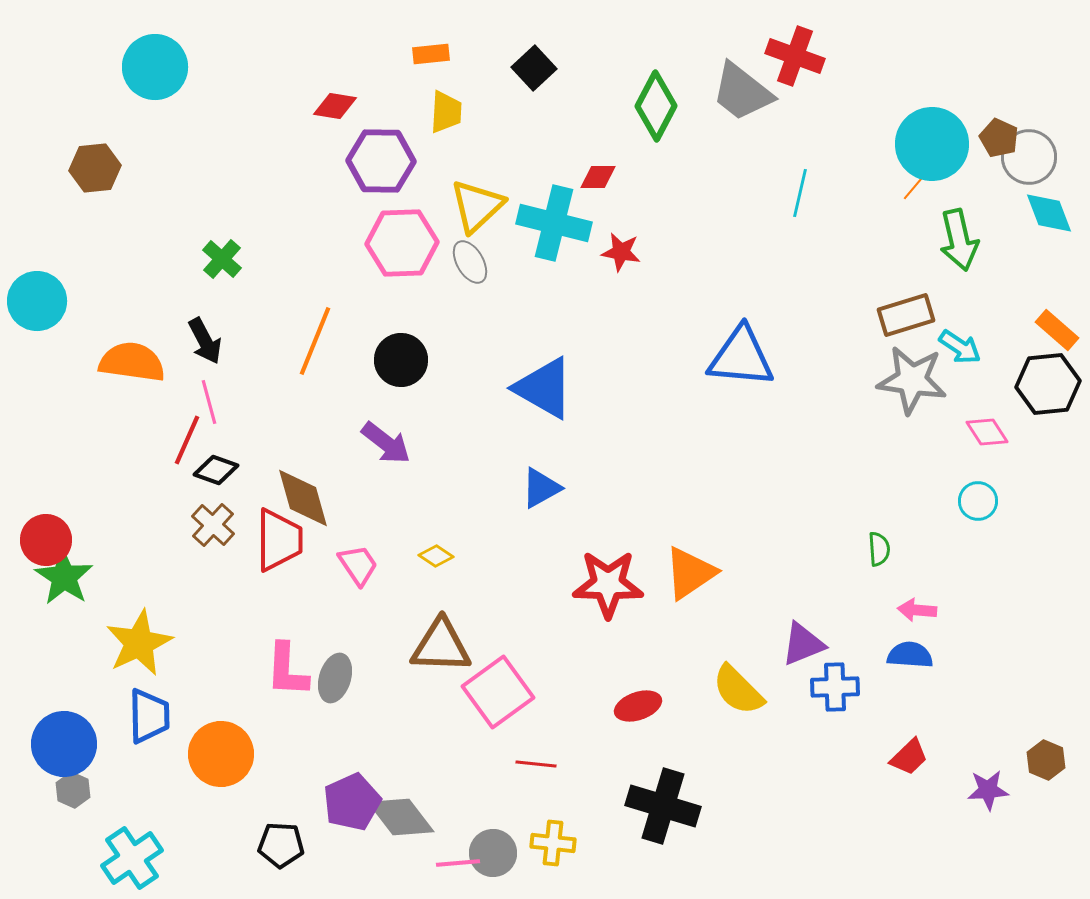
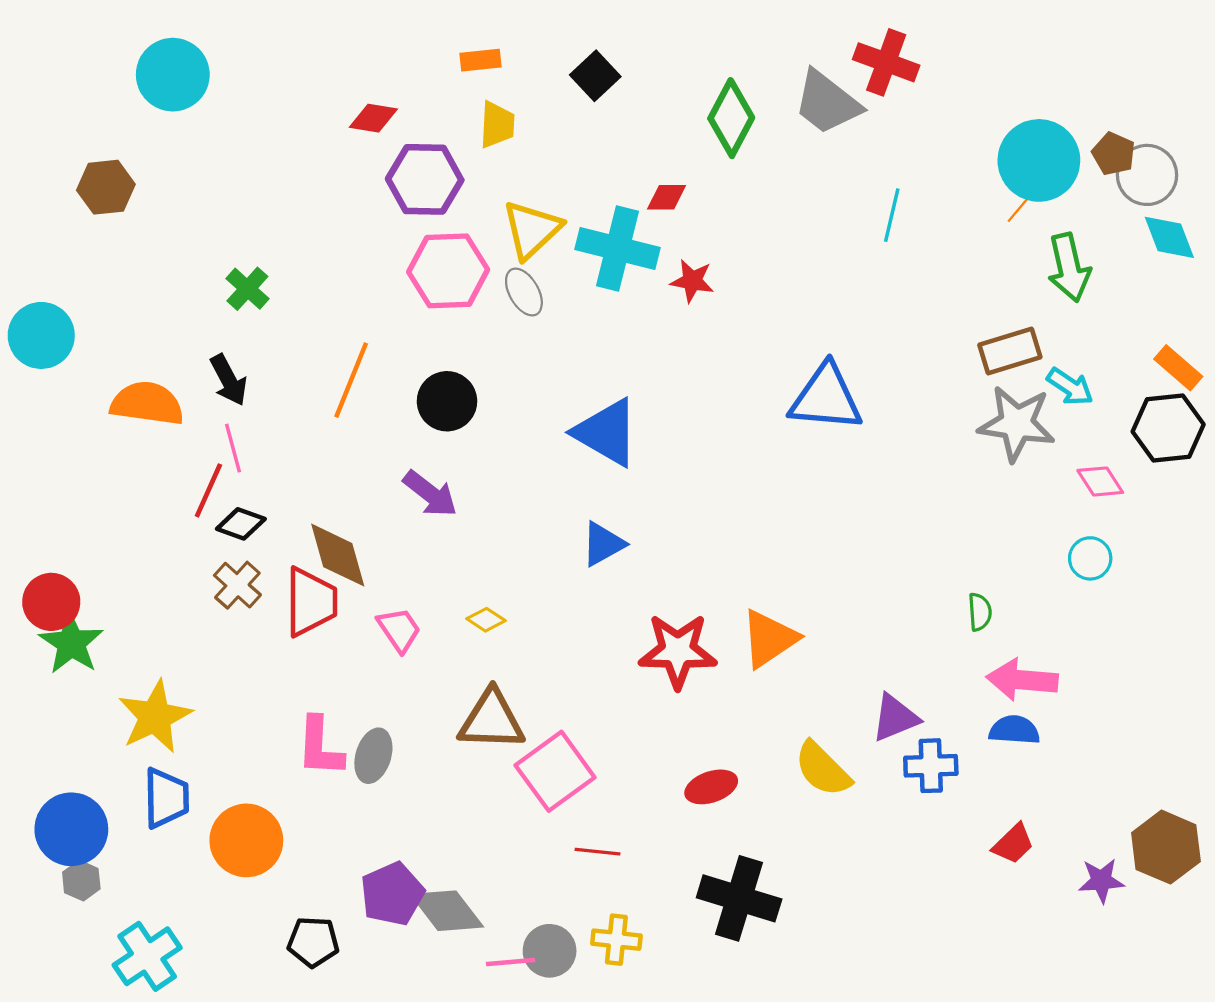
pink arrow: (917, 610) -> (1022, 680), size x1.6
brown hexagon: (1046, 760) -> (1166, 847), size x1.6

